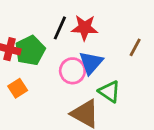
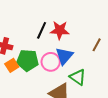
green pentagon: (30, 50) -> (28, 60), moved, turned 30
orange square: (18, 88) -> (12, 65), moved

